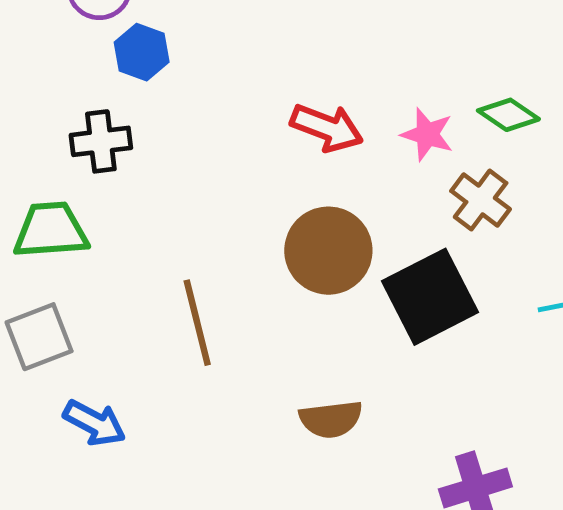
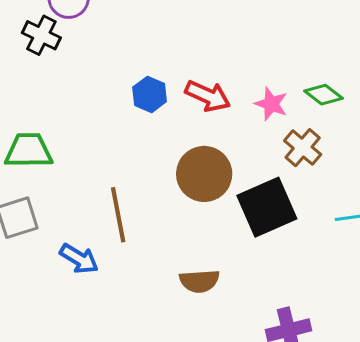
blue hexagon: (142, 52) -> (150, 94), moved
black cross: (101, 141) -> (41, 35), moved, turned 30
blue arrow: (95, 423) -> (79, 259), moved

